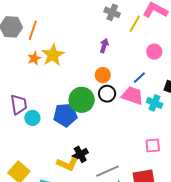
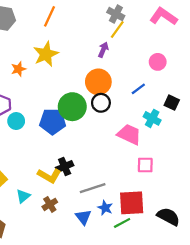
yellow line: (135, 24) -> (117, 29), moved
orange line: (33, 30) -> (50, 16), moved
orange star: (34, 58) -> (18, 69), moved
orange circle: (103, 75) -> (98, 82), size x1.5
pink trapezoid: (132, 96) -> (129, 134), moved

